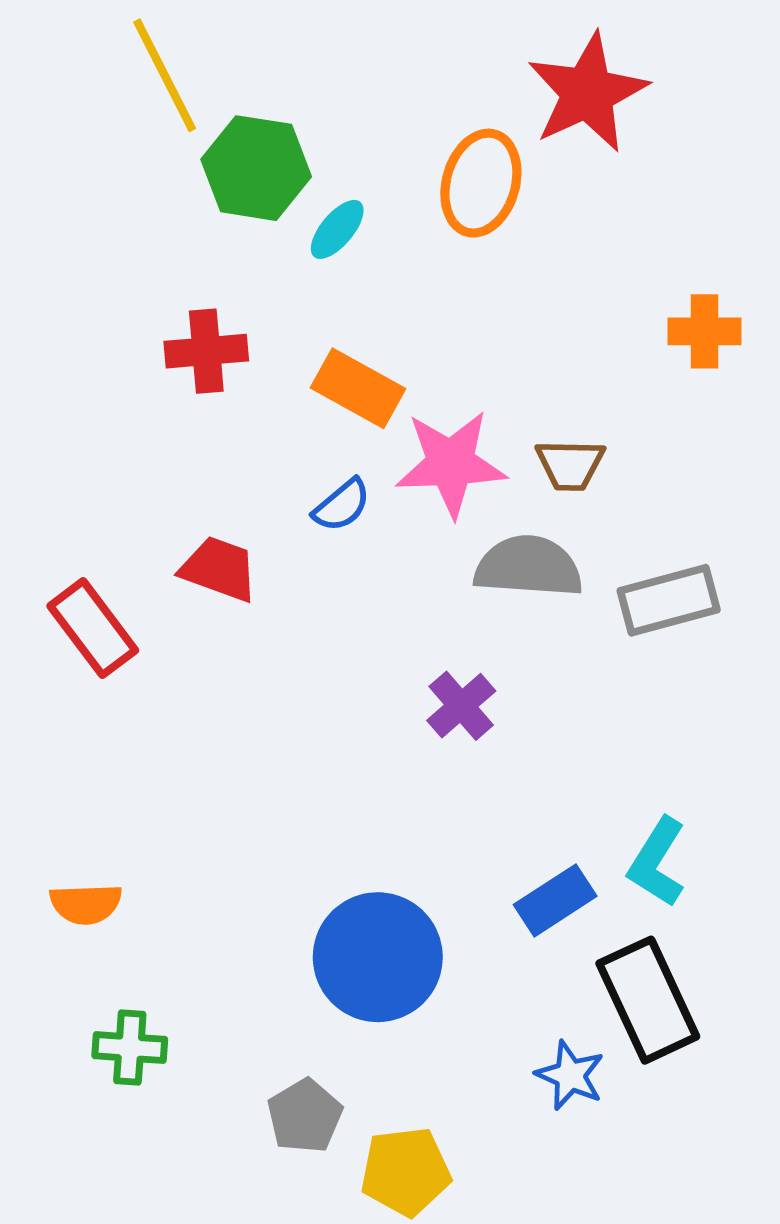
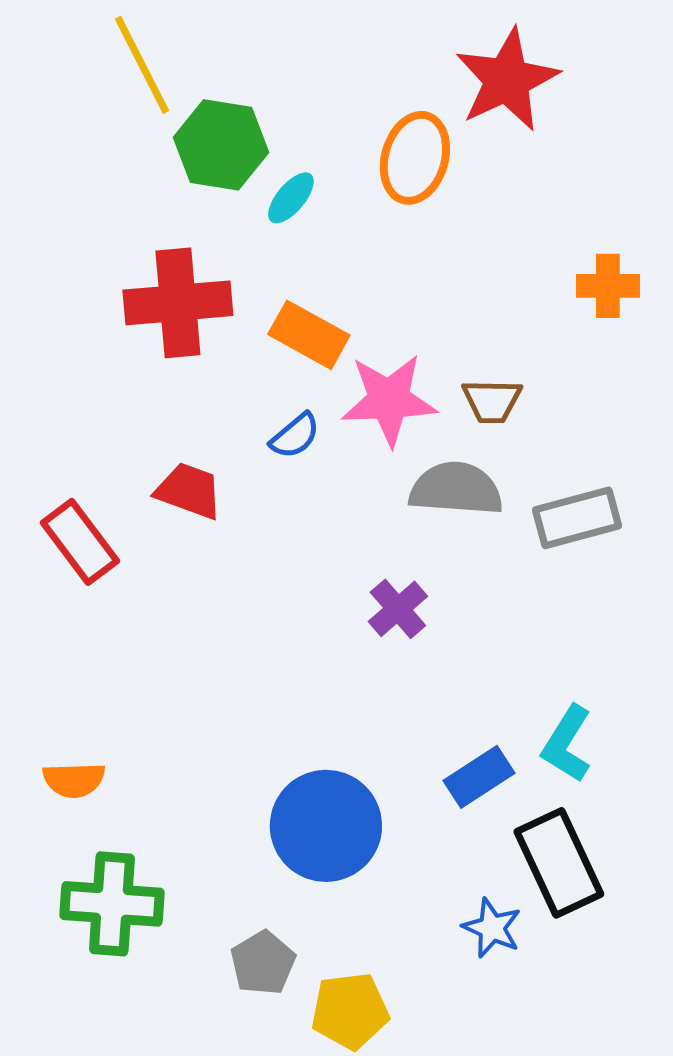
red cross: (206, 351) -> (178, 303), size x1.5
green cross: (130, 1048) -> (112, 904), size x1.6

